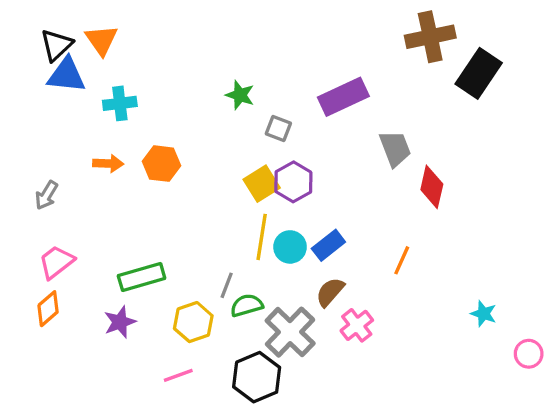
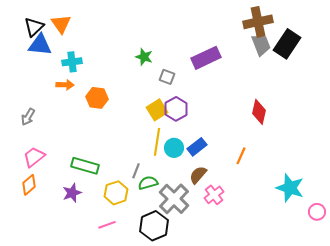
gray trapezoid: (395, 149) -> (261, 45), moved
orange arrow: (108, 164) -> (65, 85), moved
green rectangle: (142, 277) -> (85, 166), turned 32
cyan star: (484, 314) -> (290, 188), size x1.8

